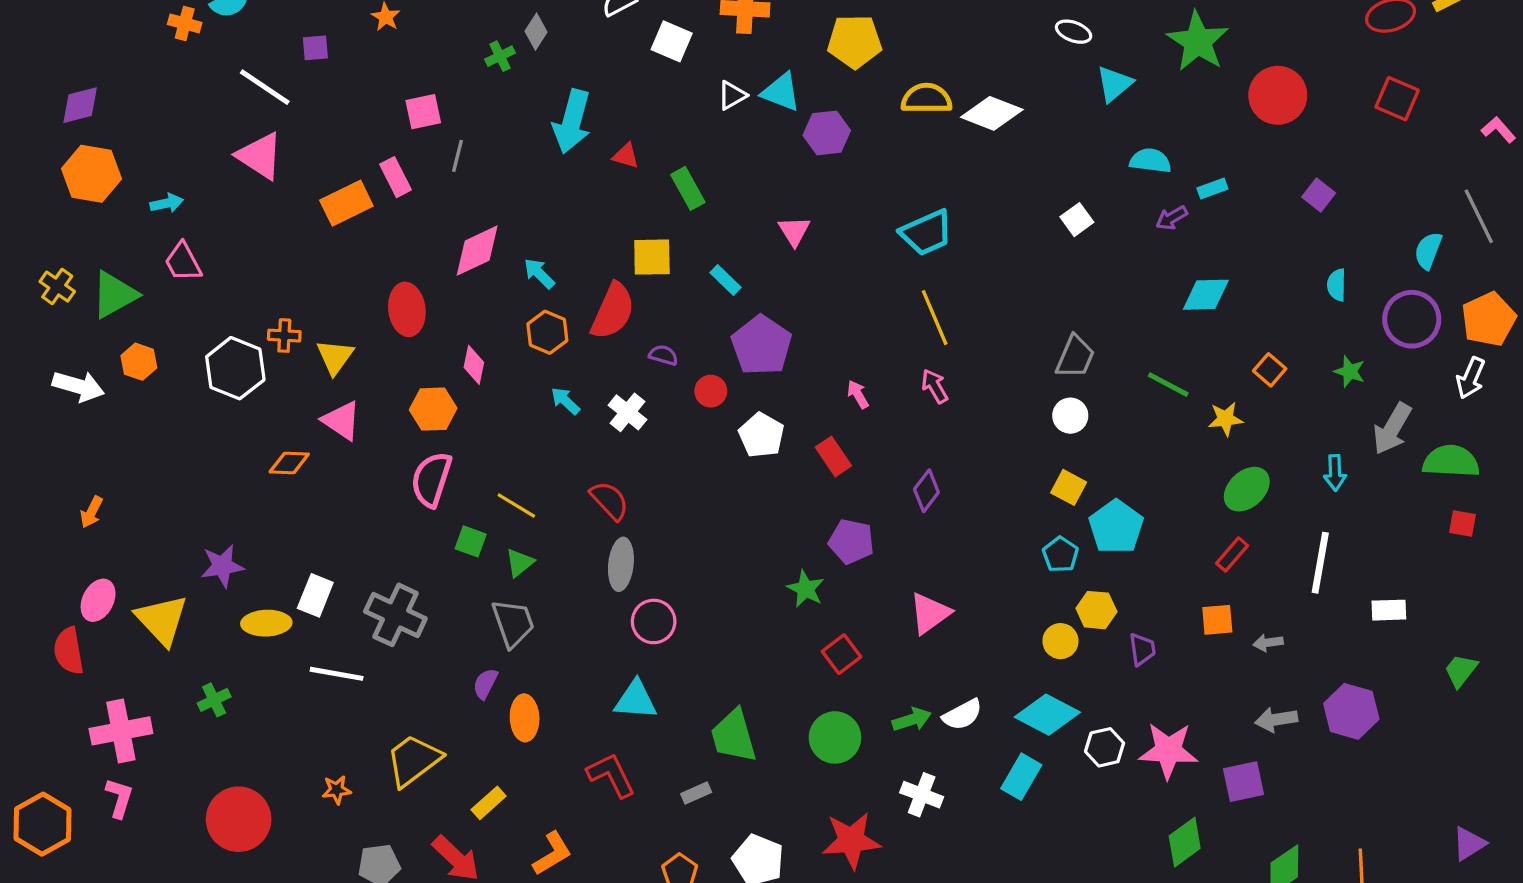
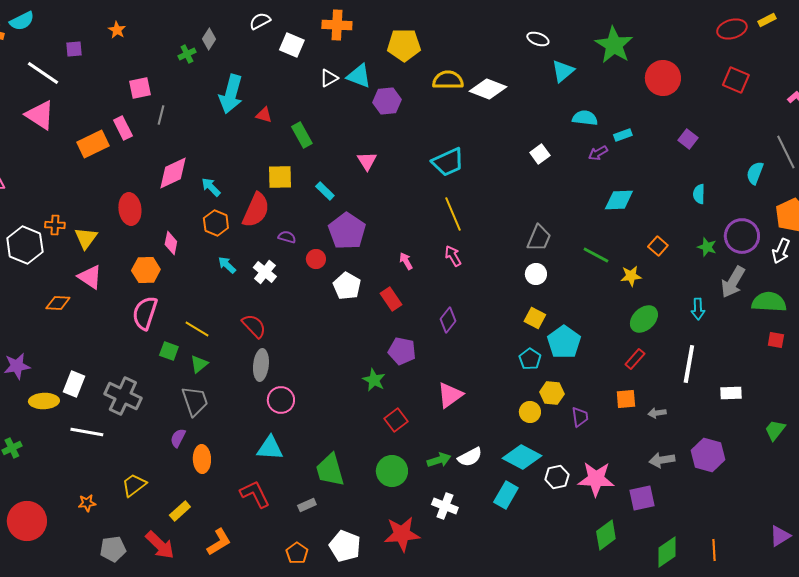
purple circle: (1412, 319) -> (742, 236), moved
yellow trapezoid: (413, 760) -> (134, 485), size x0.7

